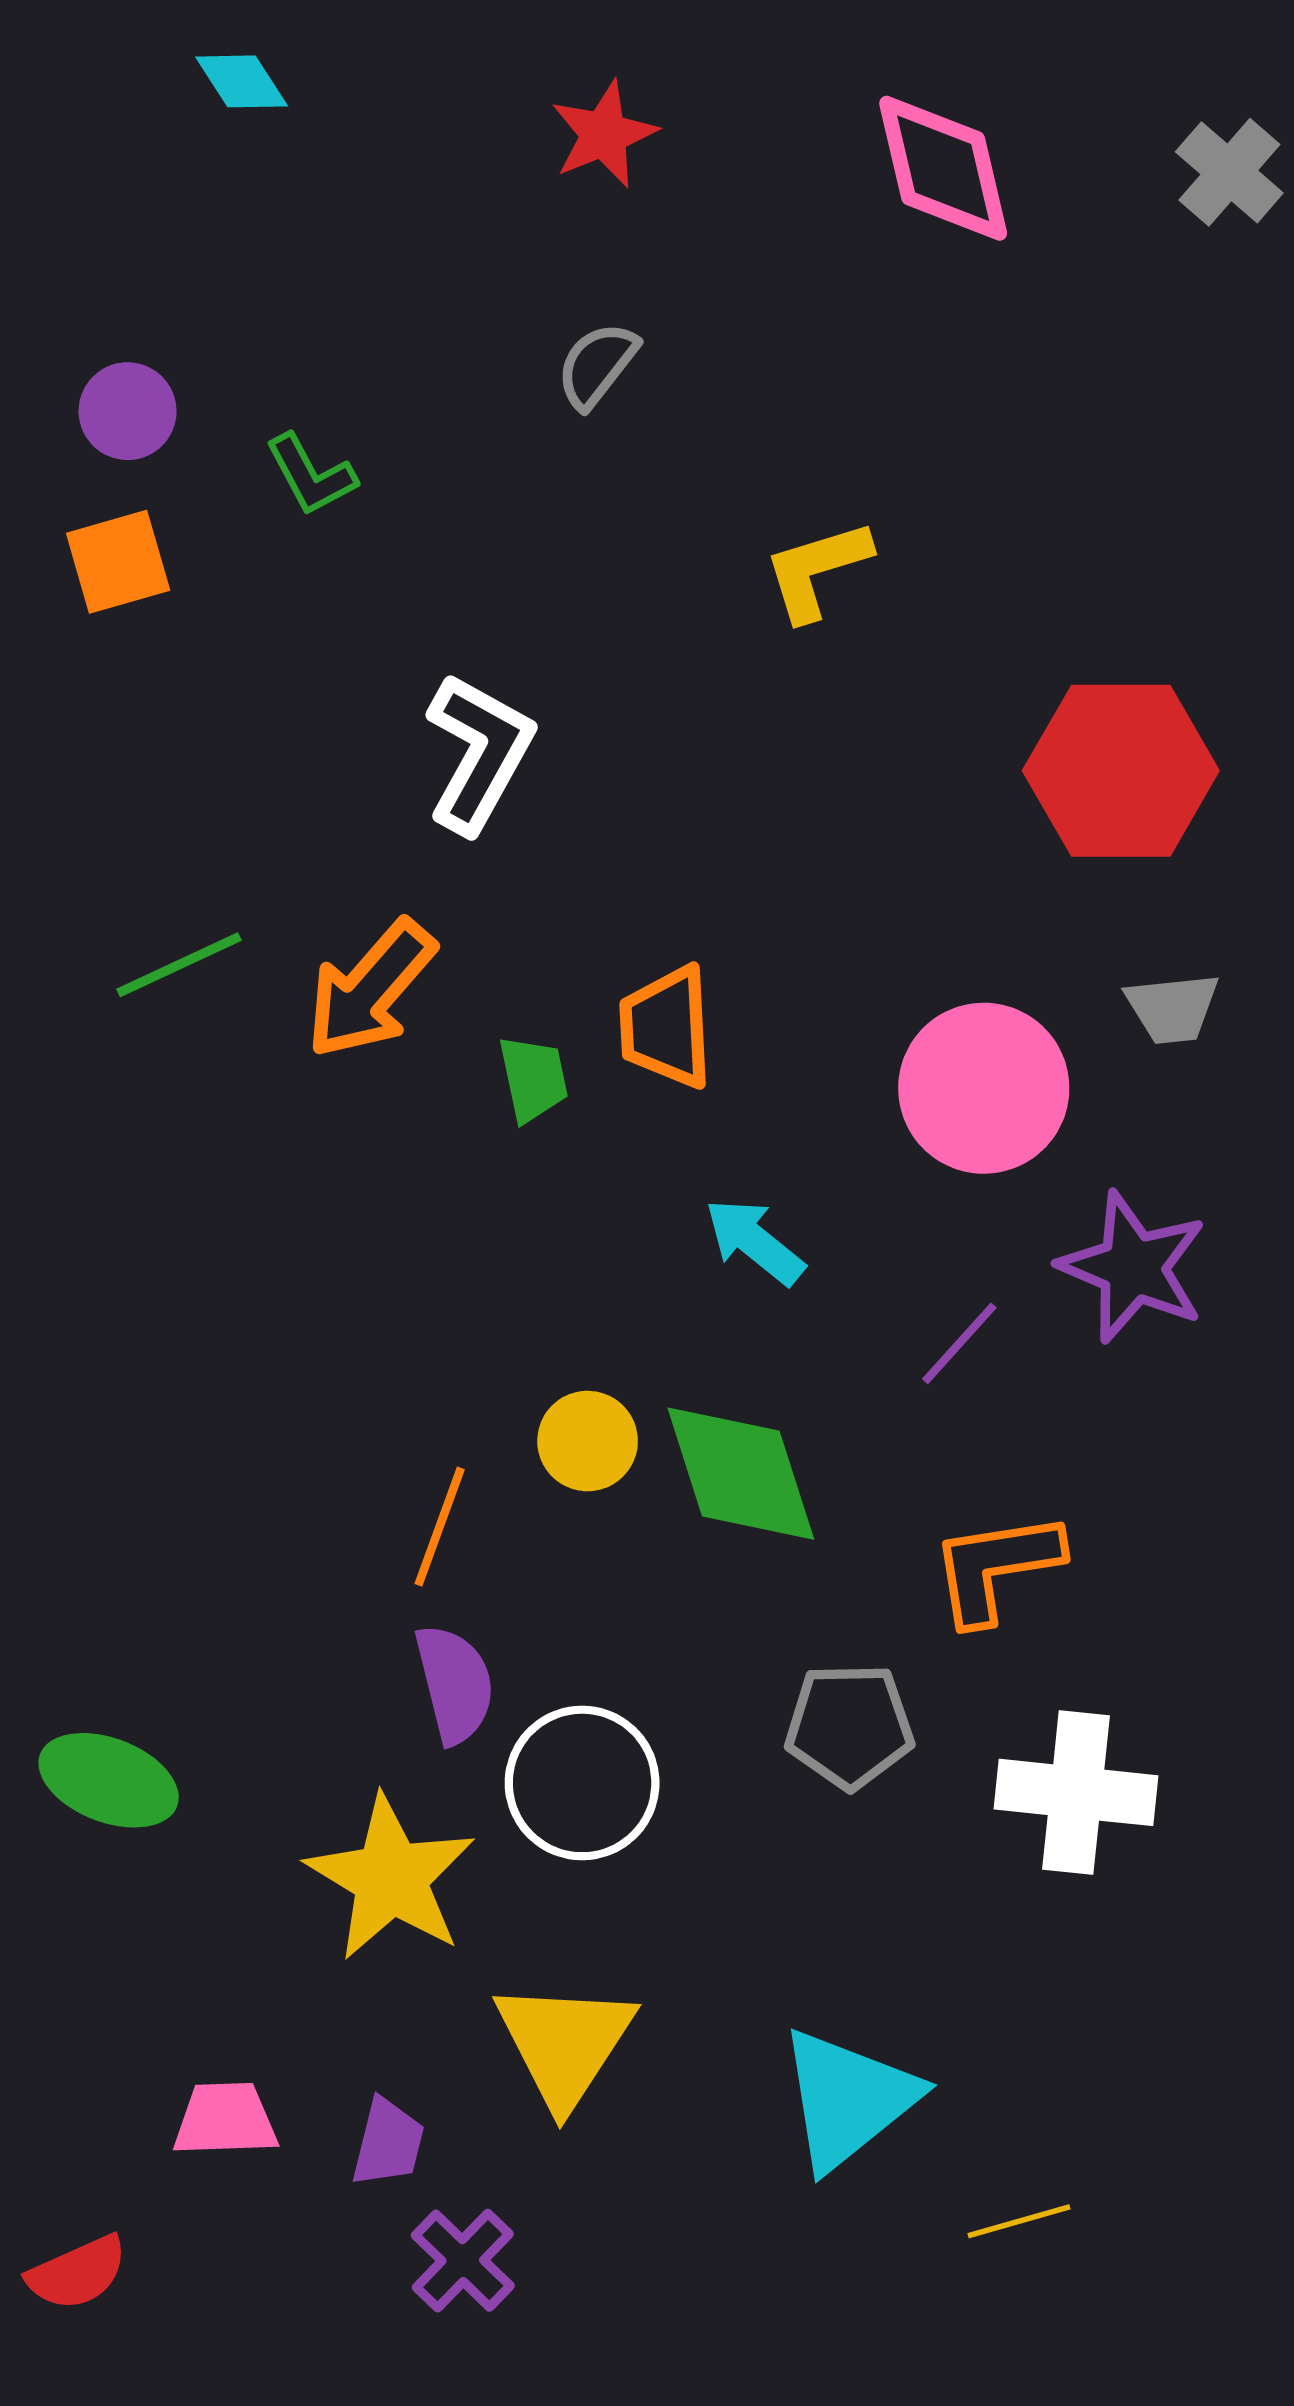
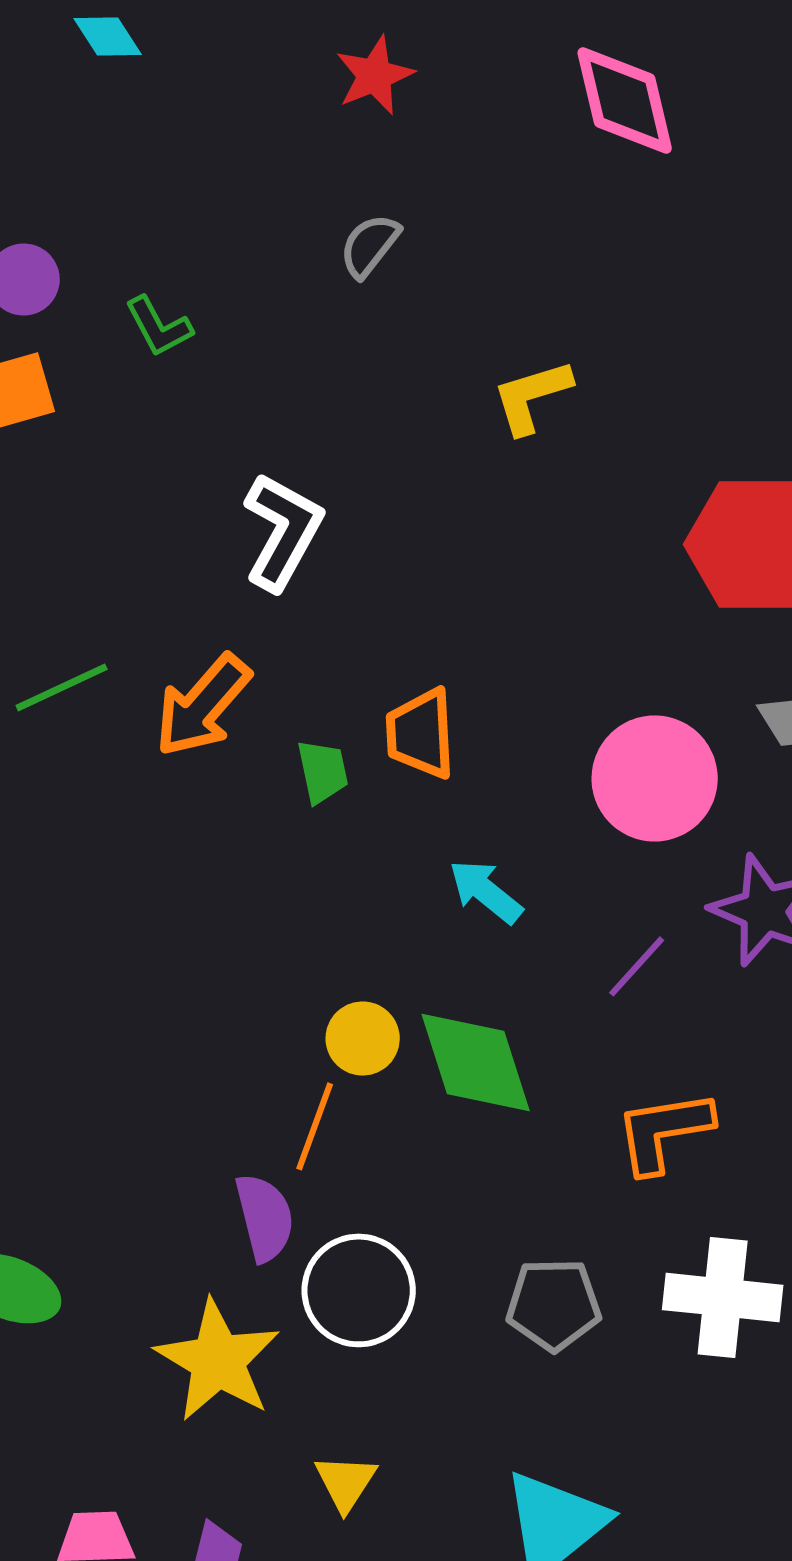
orange line: (440, 1527) -> (315, 1126), moved
gray pentagon: (849, 1726) -> (554, 1304), moved
yellow triangle: (564, 2043) -> (346, 1482), size x0.6

